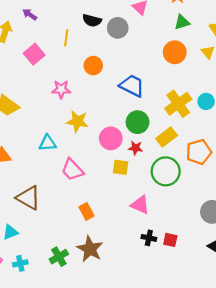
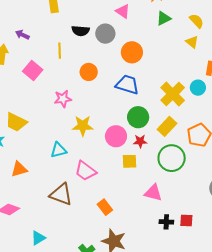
orange circle: (175, 52) -> (132, 52), moved
brown triangle: (29, 198) -> (61, 194), moved

